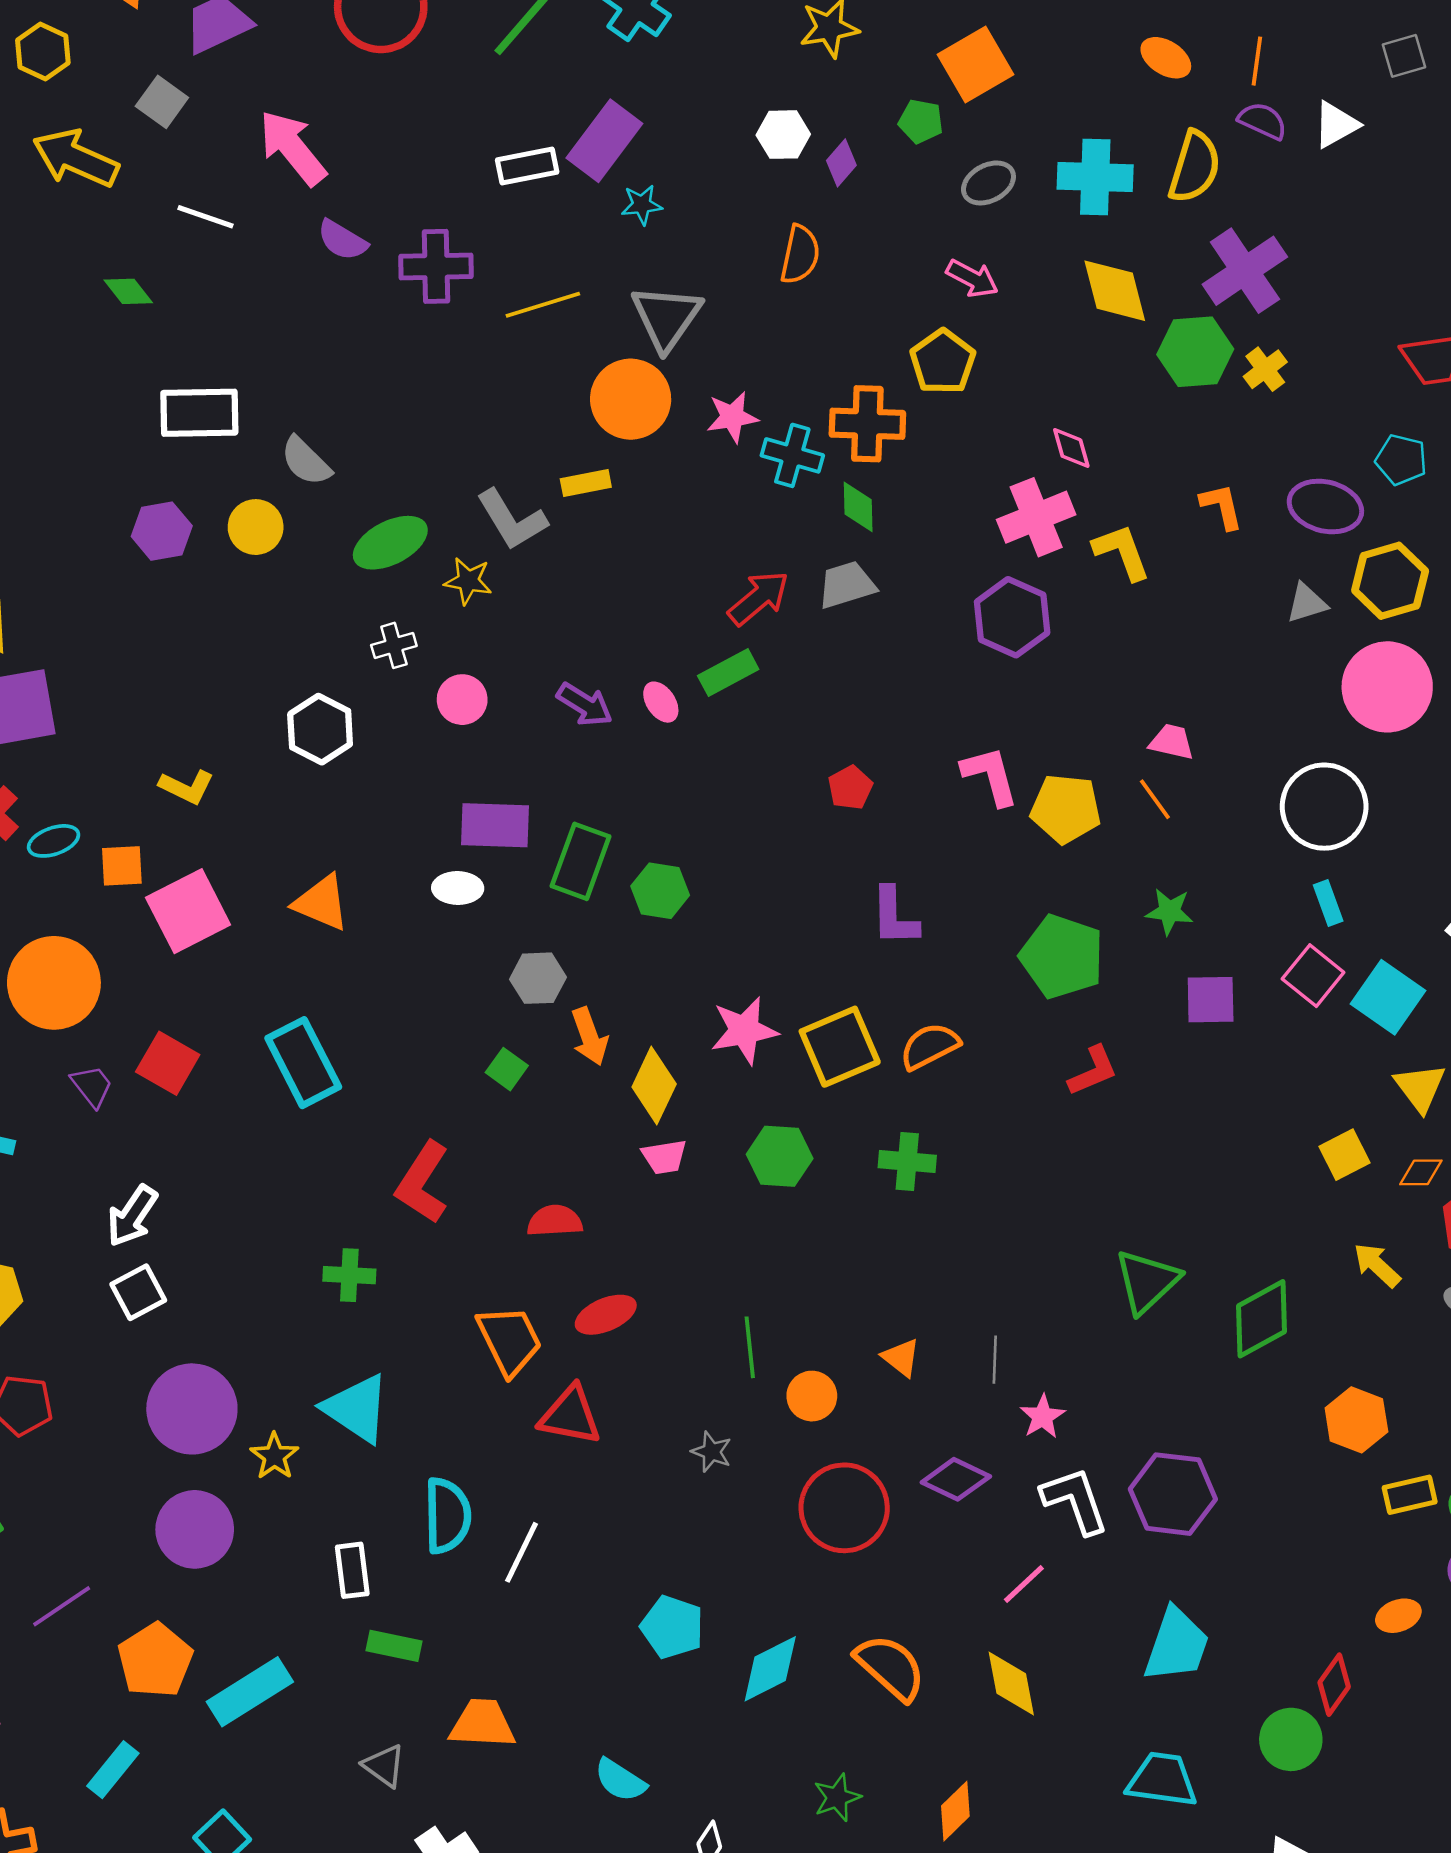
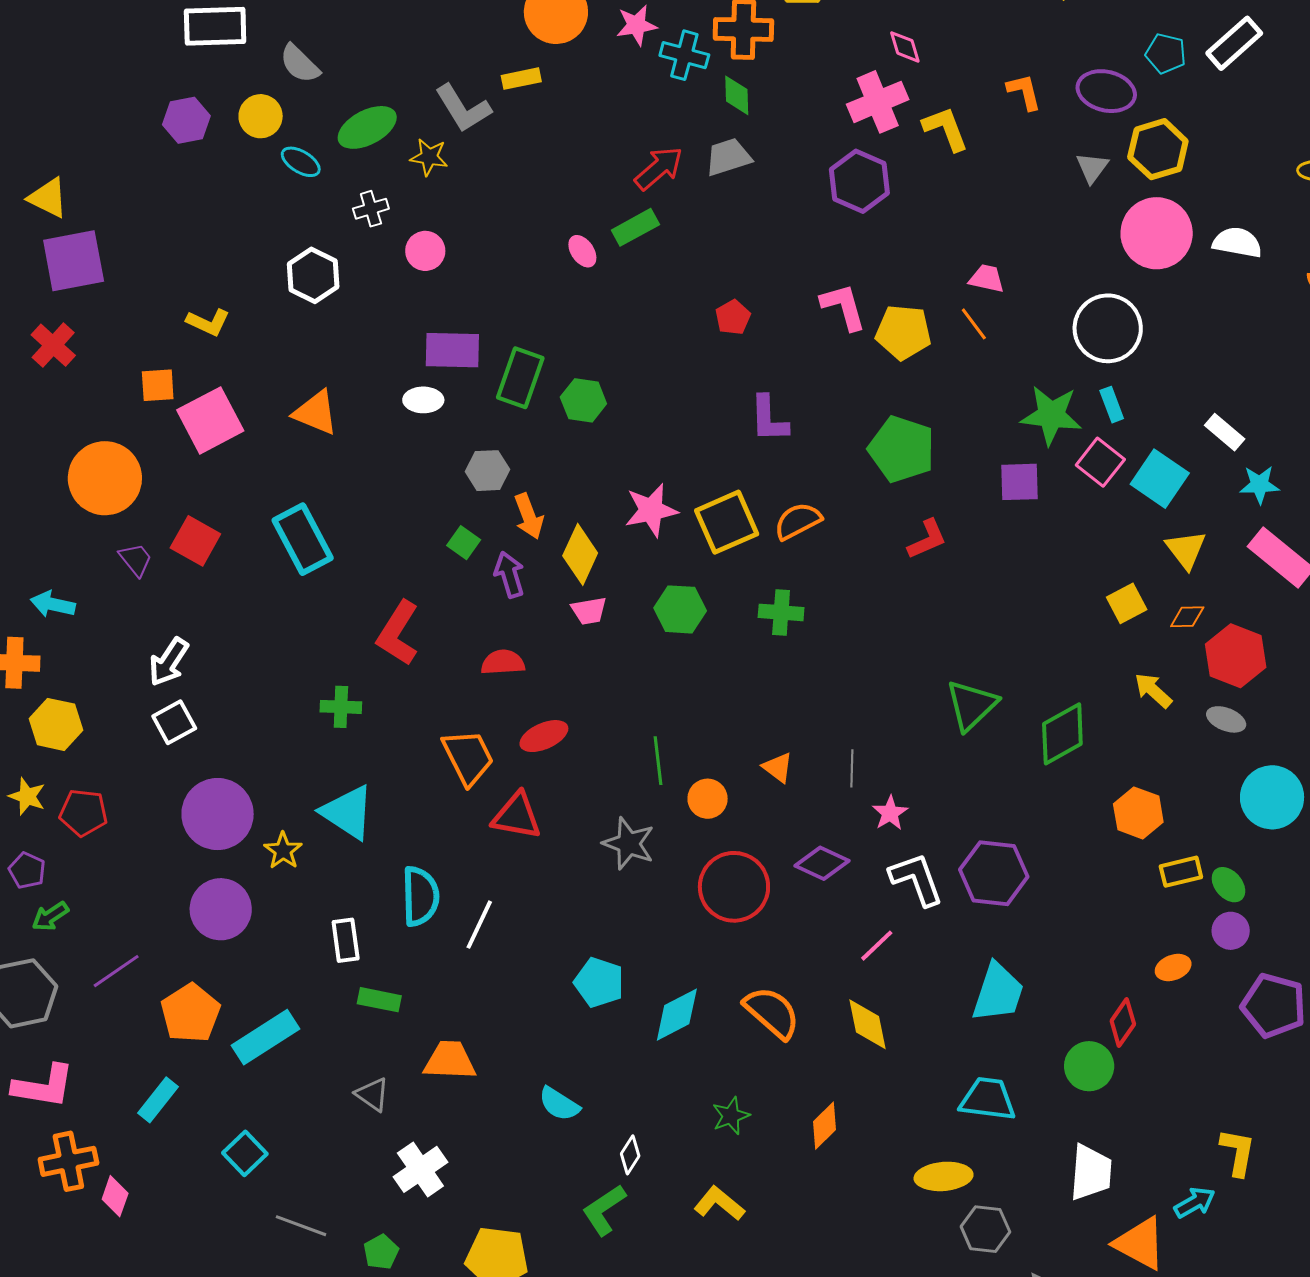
gray triangle: (1307, 603) -> (1092, 168), turned -36
purple arrow: (585, 705) -> (509, 575), moved, turned -138
cyan ellipse: (54, 841) -> (301, 162), moved, turned 51
green star: (1169, 911) -> (1051, 415), moved, size x1.6
gray star: (711, 1452) -> (629, 844), size x1.6

